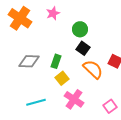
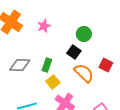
pink star: (53, 13) -> (44, 26), moved
green circle: (80, 29) -> (84, 34), moved

